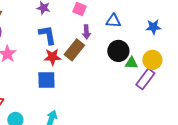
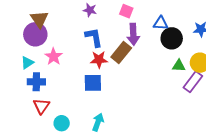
purple arrow: (86, 32) -> (133, 34), size x1.5
black circle: (118, 51) -> (172, 38), moved

